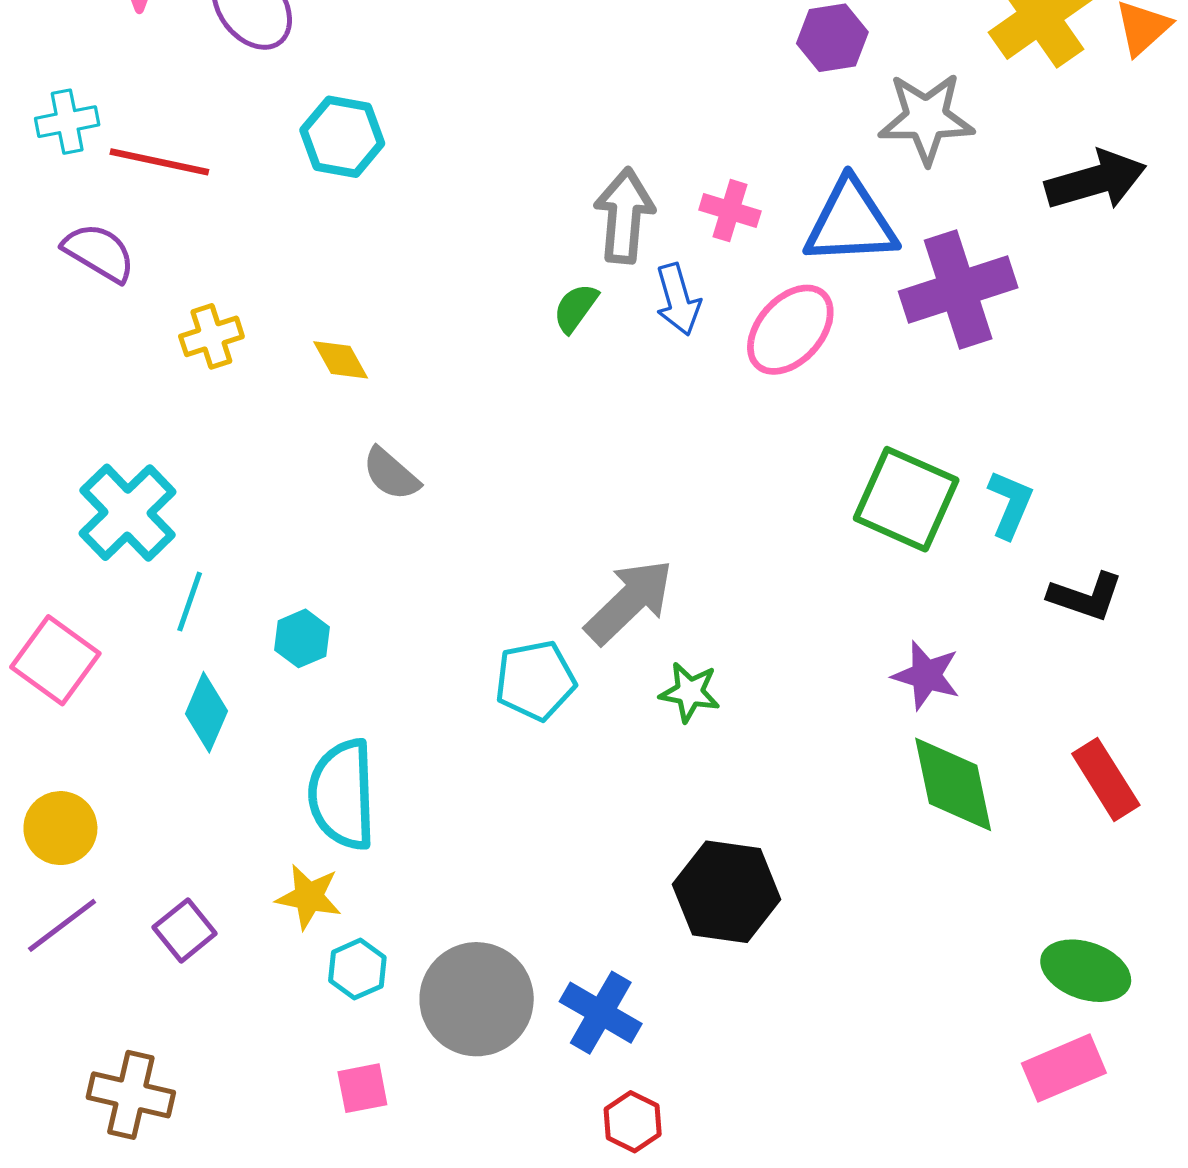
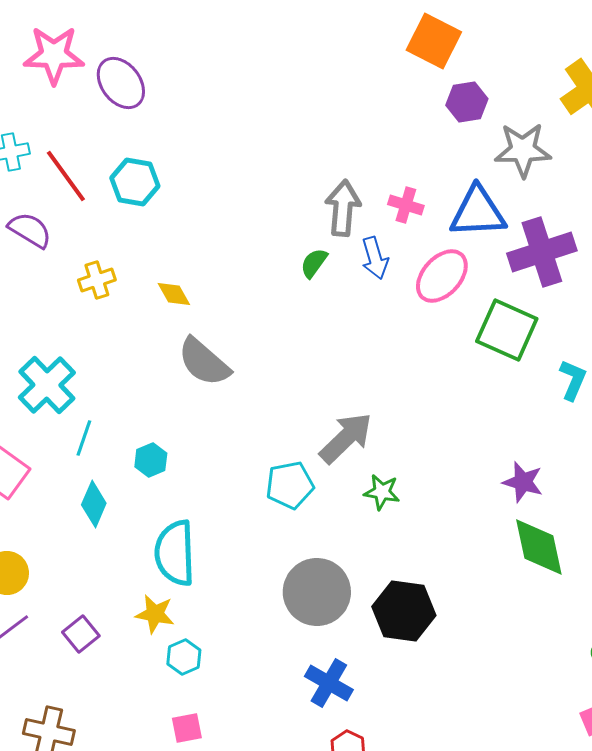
cyan hexagon: (342, 137) -> (135, 182), moved
red line: (159, 162) -> (66, 176), turned 42
gray semicircle: (391, 474) -> (204, 362), size x1.5
green square: (906, 499) -> (507, 330), moved
gray circle: (477, 999) -> (317, 592), moved

